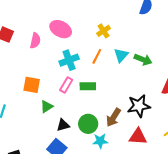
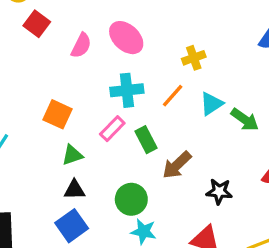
green rectangle: (88, 86) -> (146, 140), turned 49
black star: (139, 106) -> (219, 192), size x0.7
brown arrow: (113, 117) -> (177, 165), moved
black triangle: (63, 125) -> (74, 190), moved

